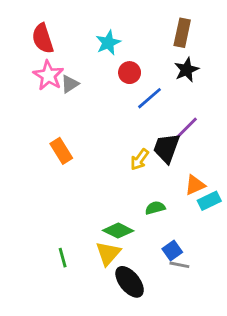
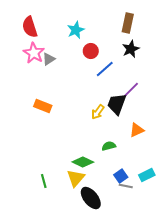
orange rectangle: (61, 151) -> (43, 106), turned -36
cyan rectangle: (209, 201) -> (147, 175), moved

